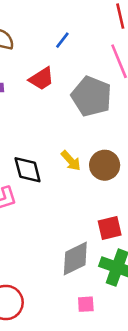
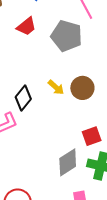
black diamond: (28, 170) -> (23, 98), turned 60

